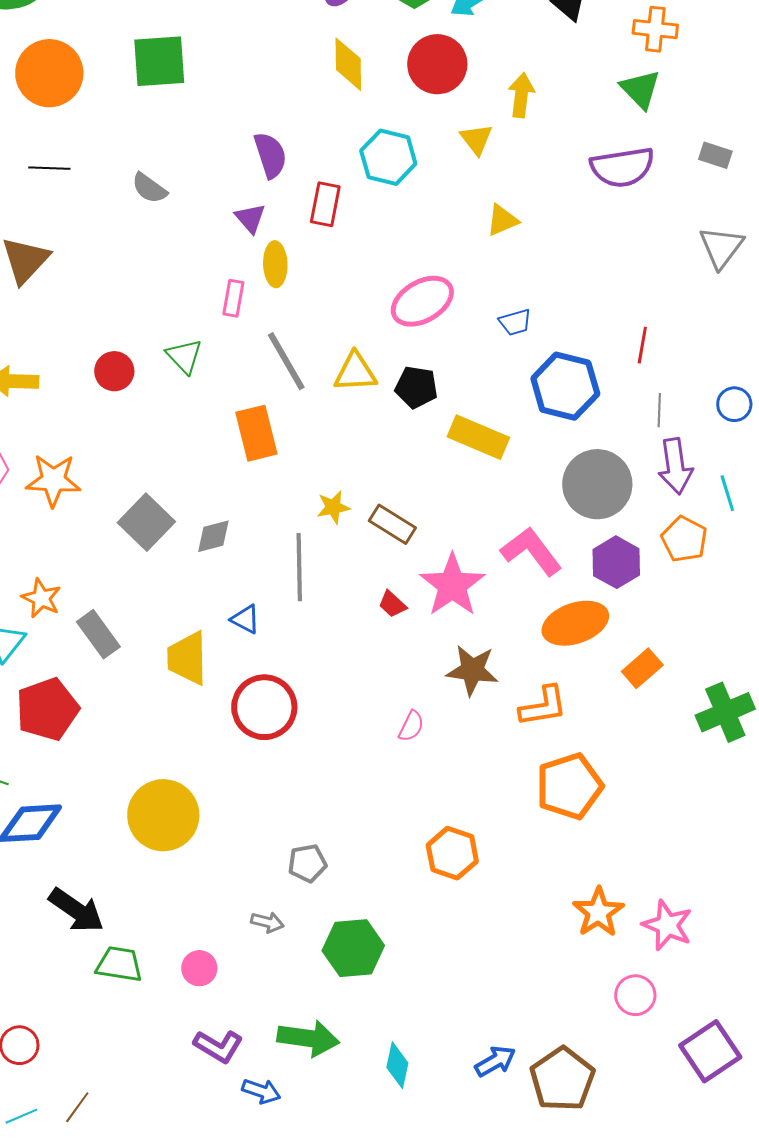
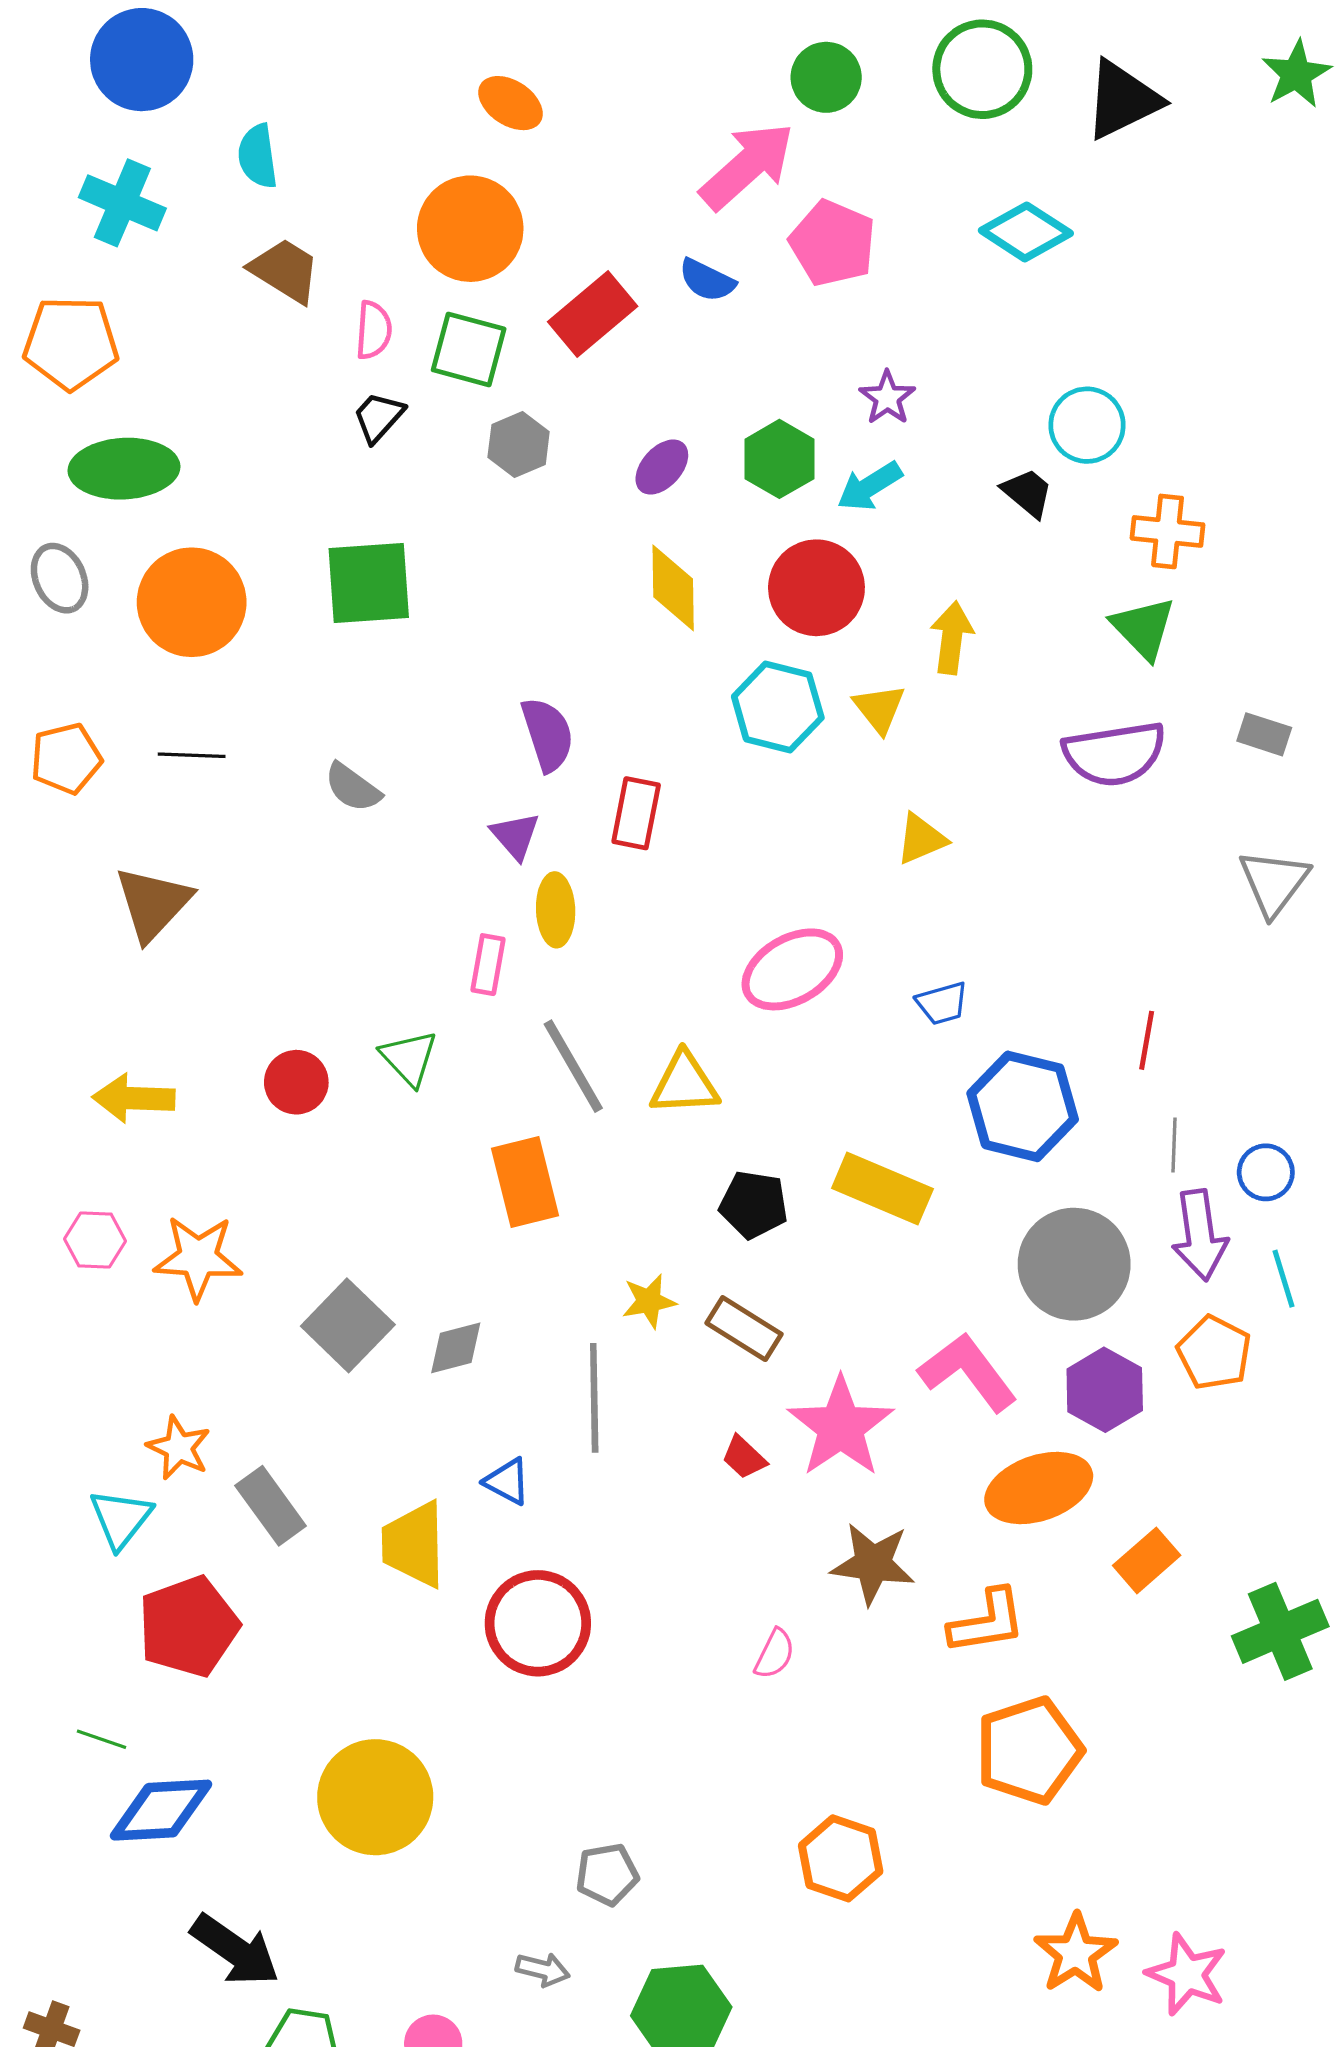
cyan hexagon: (388, 157) -> (778, 707), moved
black pentagon: (416, 387) -> (754, 1205), moved
blue circle: (734, 404) -> (1266, 1172), moved

